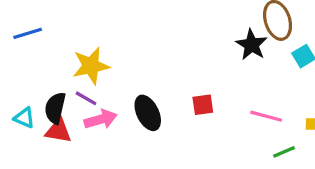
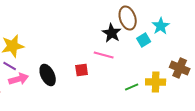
pink line: (266, 116) -> (104, 55), moved
green line: (284, 152) -> (132, 87), moved

